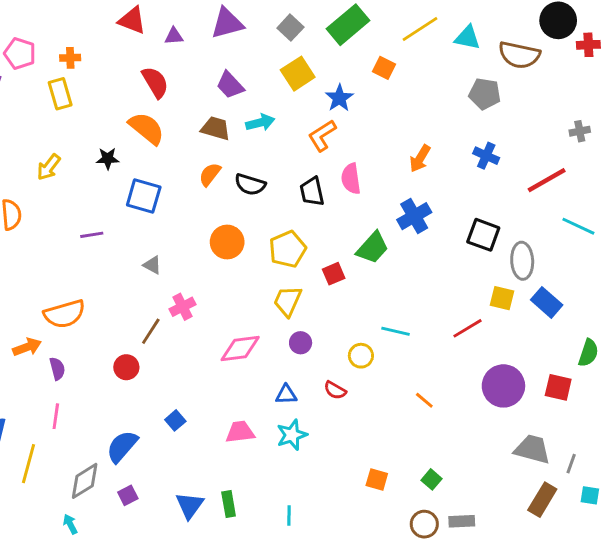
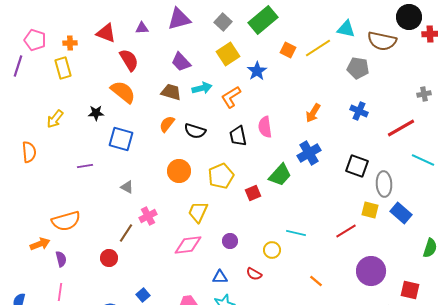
red triangle: (132, 20) -> (106, 33), moved
yellow line: (420, 29) -> (318, 48), moved
orange L-shape: (322, 135) -> (231, 97), moved
yellow trapezoid: (288, 301) -> (198, 212), moved
red square: (558, 387) -> (410, 290), moved

